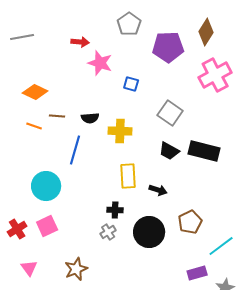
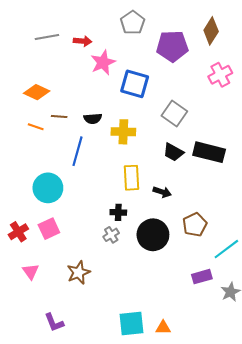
gray line: (22, 37) -> (47, 37), moved
pink star: (100, 63) -> (103, 62), turned 30
pink cross: (215, 75) -> (220, 75), size x0.7
blue square: (131, 84) -> (135, 84), size x1.8

